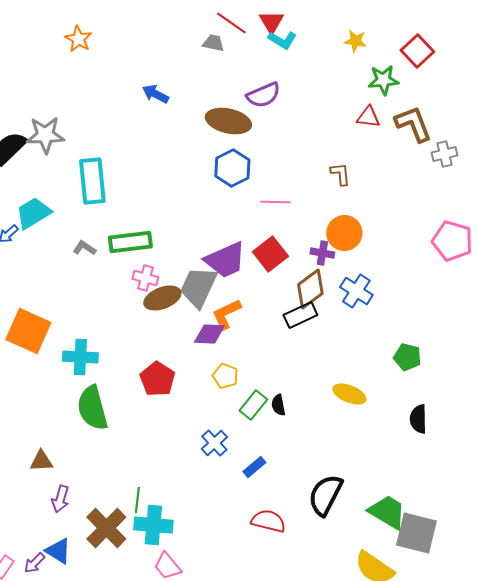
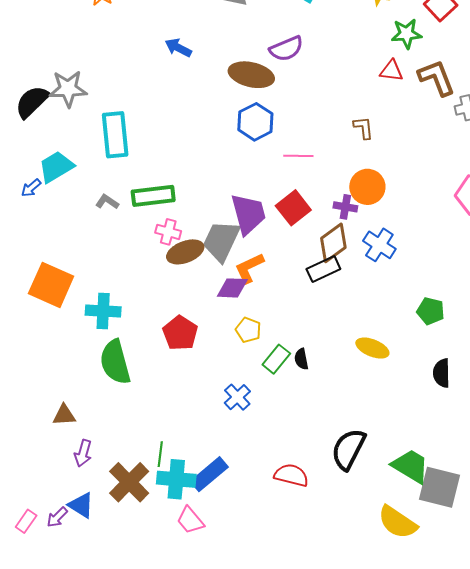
purple trapezoid: (225, 260) -> (248, 214), turned -81
blue rectangle: (254, 467) -> (209, 474), moved, size x1.6

